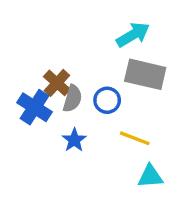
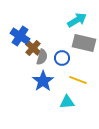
blue cross: (34, 107) -> (20, 36), moved
blue star: (74, 140) -> (43, 81), size x1.5
cyan triangle: (150, 176) -> (67, 102), moved

